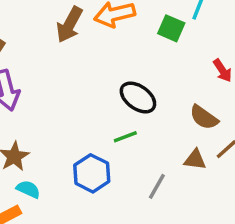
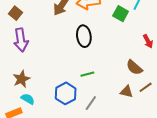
black ellipse: (138, 97) -> (84, 36), moved, turned 40
gray line: (157, 186) -> (91, 103), moved

